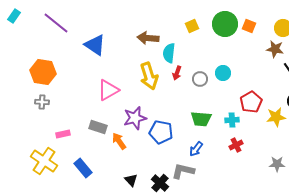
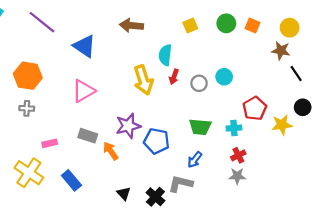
green circle: (225, 24) -> (226, 23), size x0.7
brown arrow: (148, 38) -> (131, 25), moved
pink triangle: (108, 90) -> (83, 91), moved
gray star: (277, 164) -> (237, 176), moved

